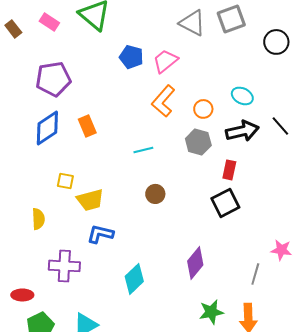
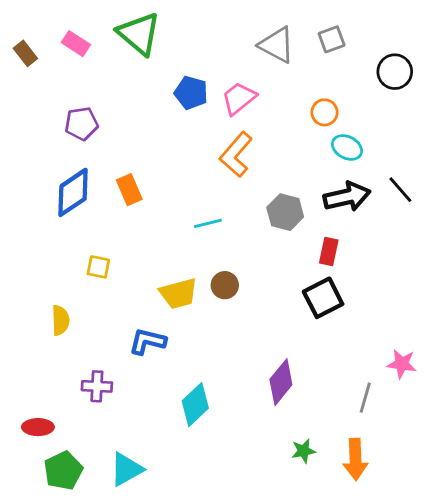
gray square: (231, 19) -> (332, 39), size x0.7
purple pentagon: (53, 79) -> (81, 124), size x0.7
orange circle: (203, 109) -> (325, 112), moved
yellow trapezoid: (90, 200) -> (178, 294), moved
purple cross: (64, 266) -> (97, 386), size x0.7
green star: (211, 312) -> (303, 451), size x0.7

